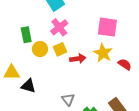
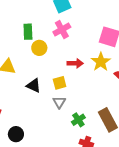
yellow square: (60, 49) -> (60, 83), moved
black triangle: (28, 86) -> (34, 85), moved

